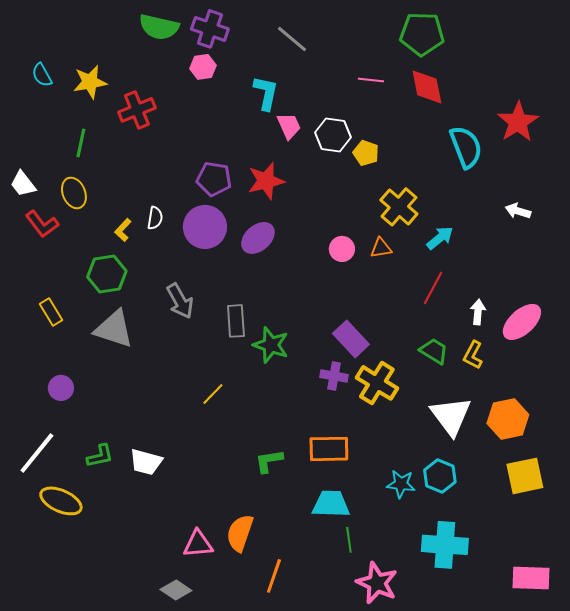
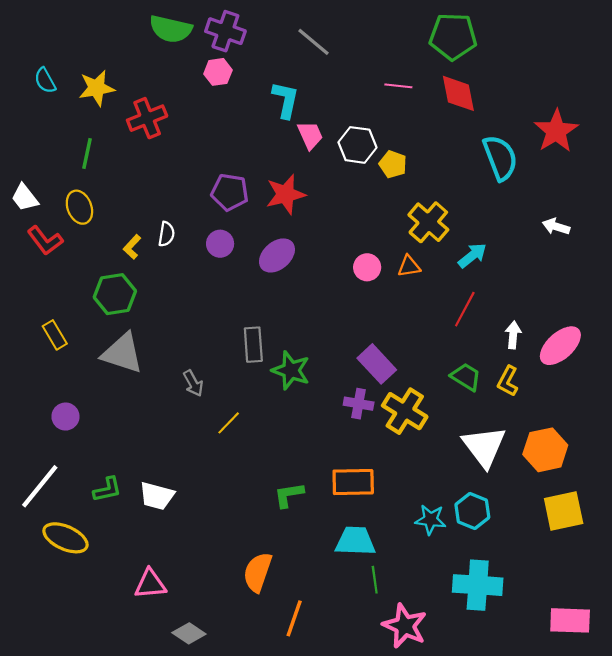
purple circle: (205, 227) -> (220, 244), size x0.6
gray arrow: (180, 301) -> (193, 383), moved, size x0.7
pink triangle: (198, 544) -> (150, 584), moved

